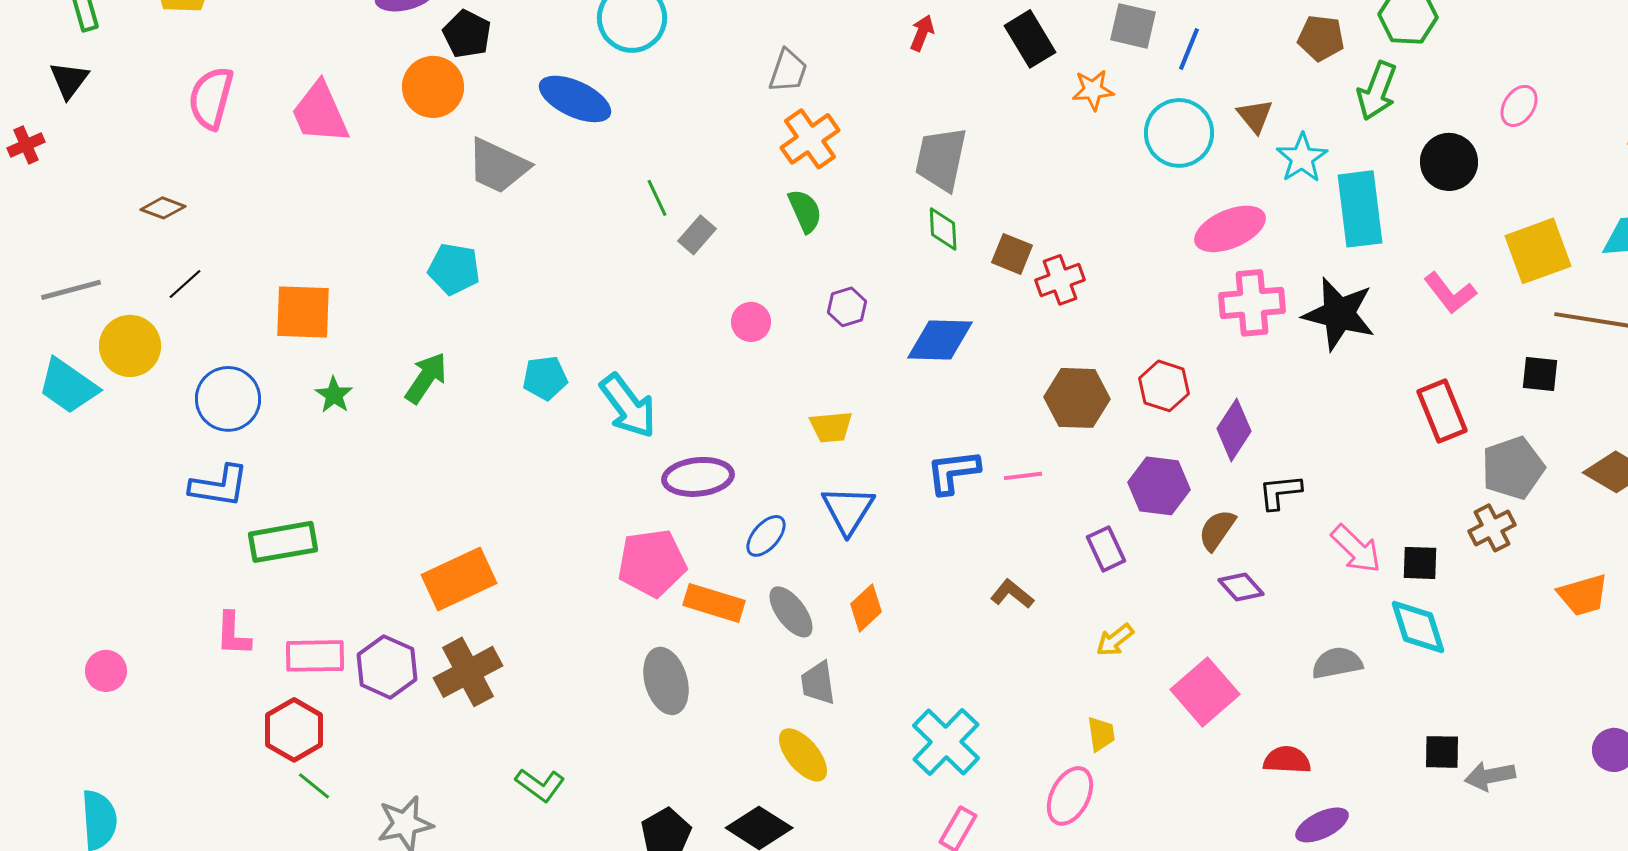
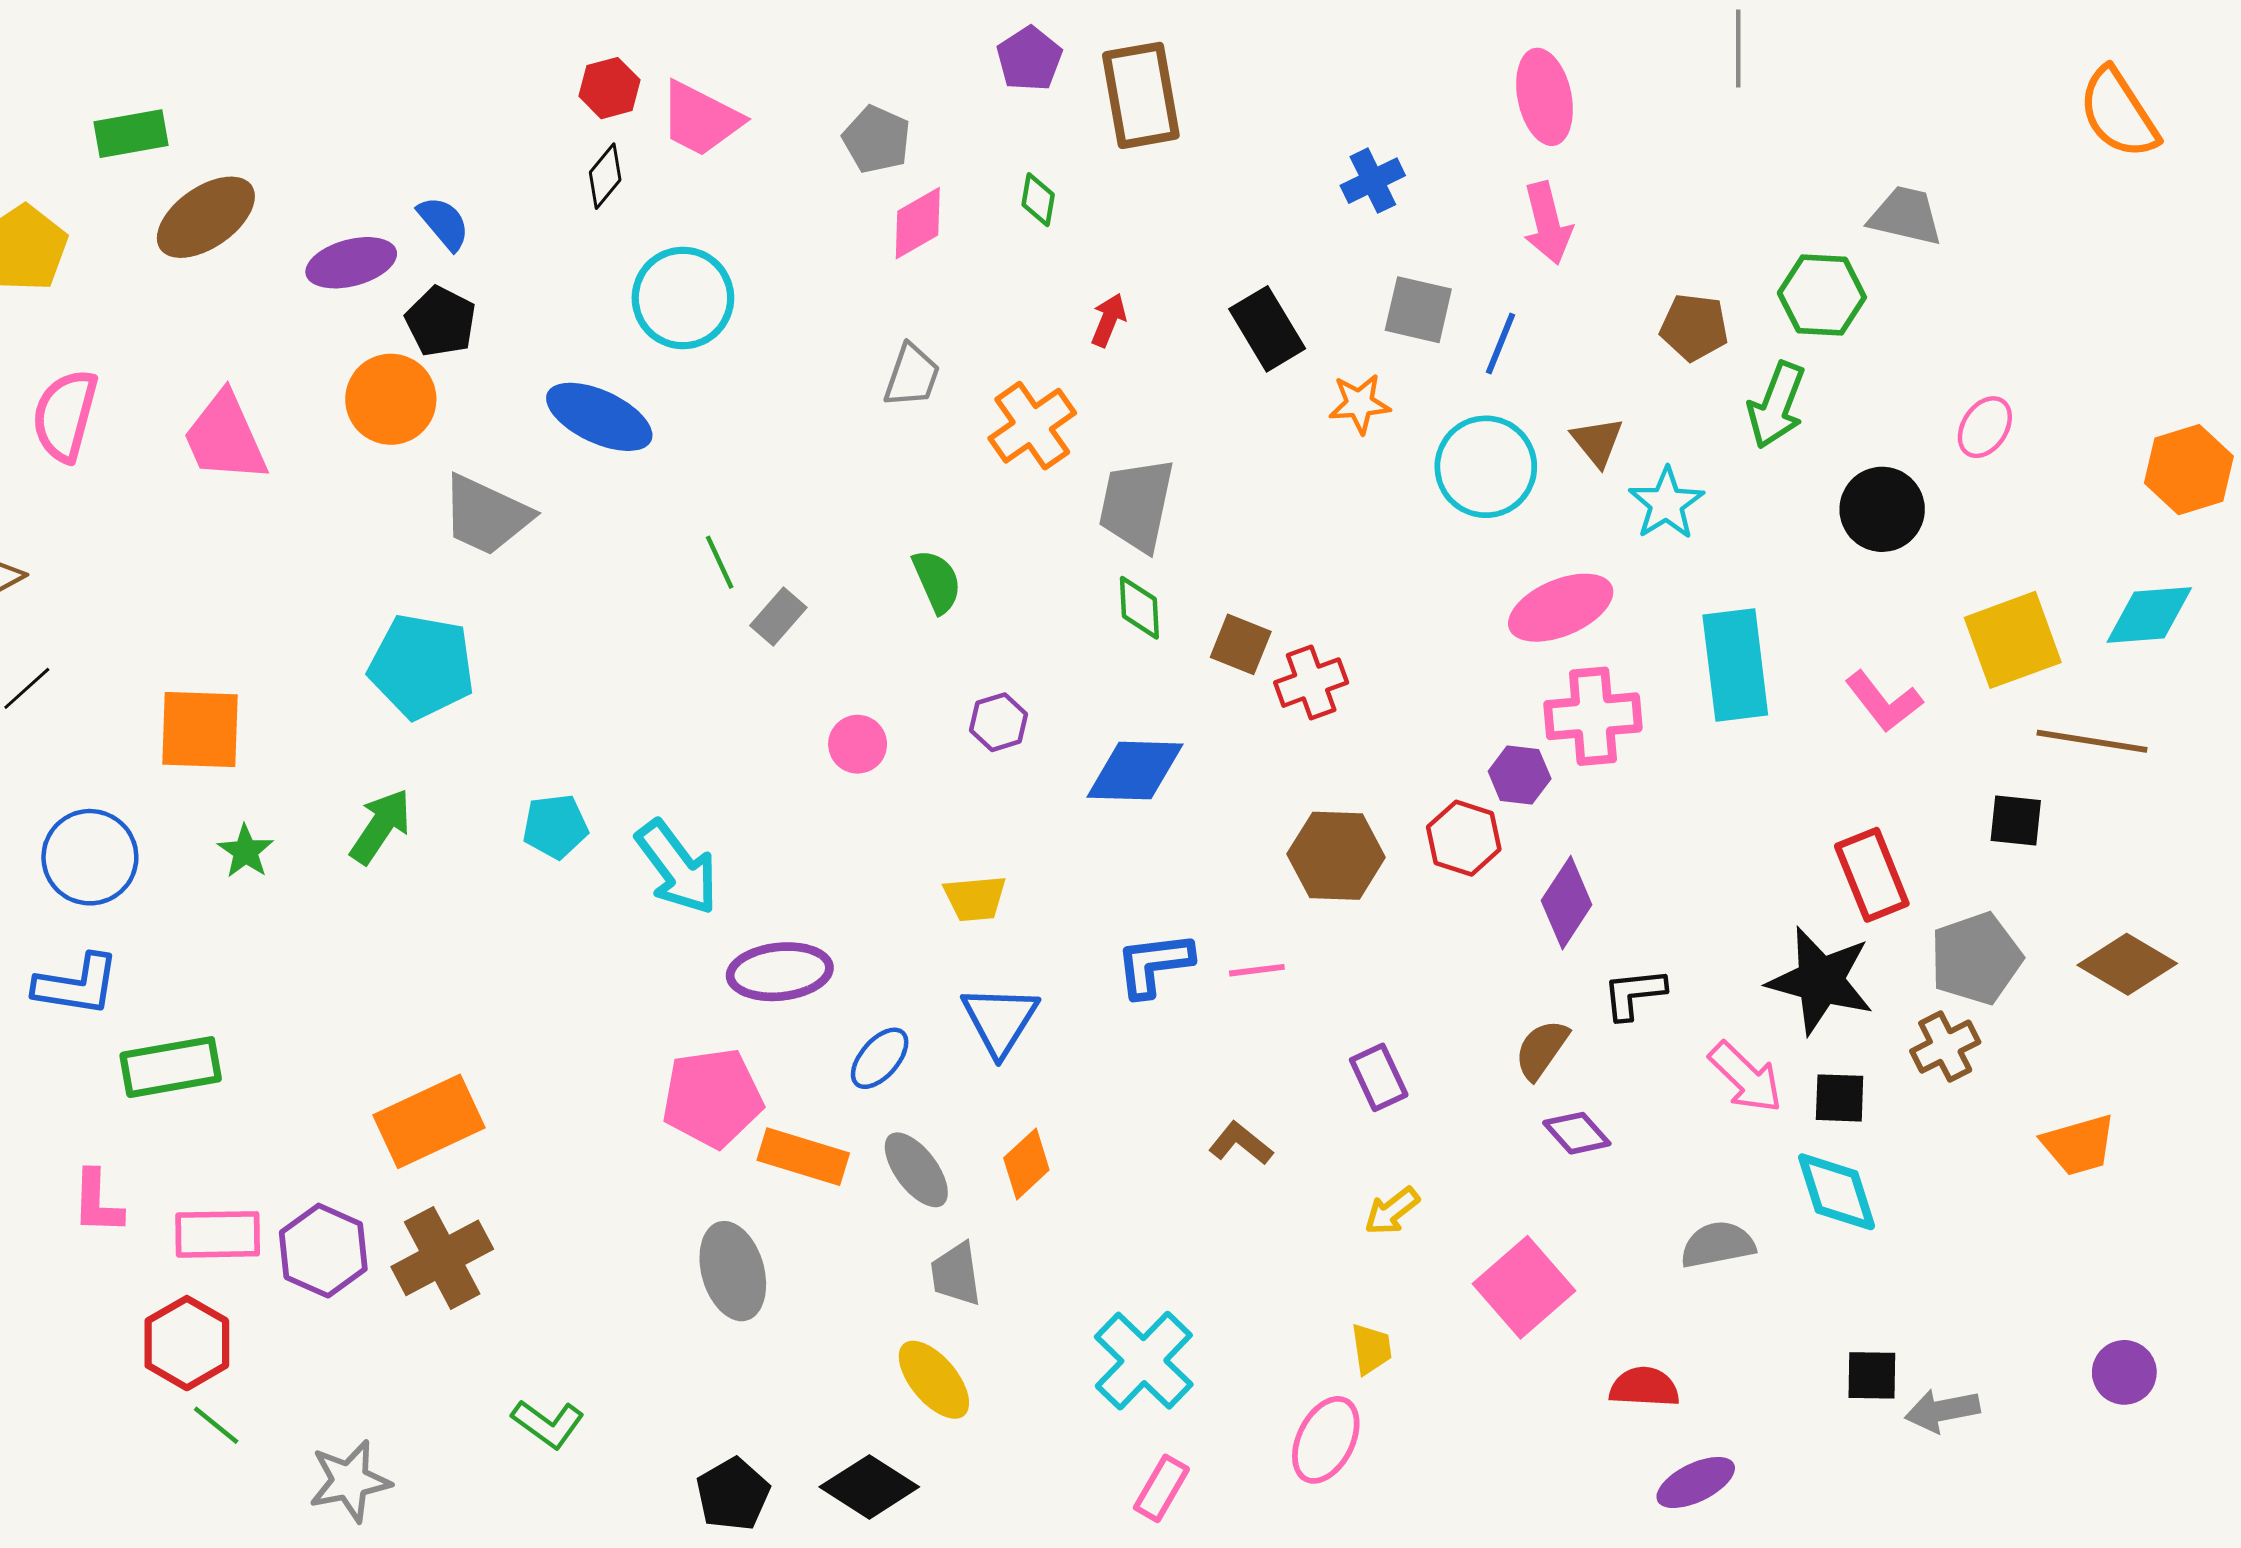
orange cross: (810, 139) -> (1032, 426), moved
cyan rectangle: (1360, 209) -> (1735, 665), moved
cyan pentagon: (454, 269) -> (422, 666), size x1.4
black star: (1339, 314) -> (1820, 980), moved
purple hexagon: (1159, 486) -> (1520, 775), moved, size x0.7

